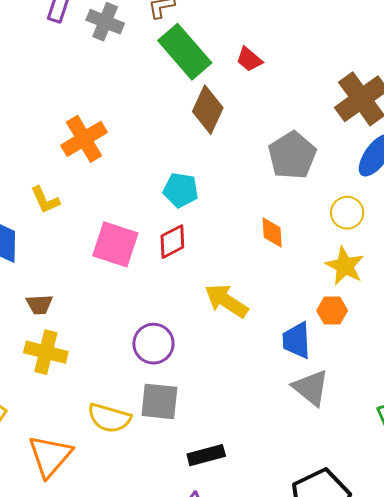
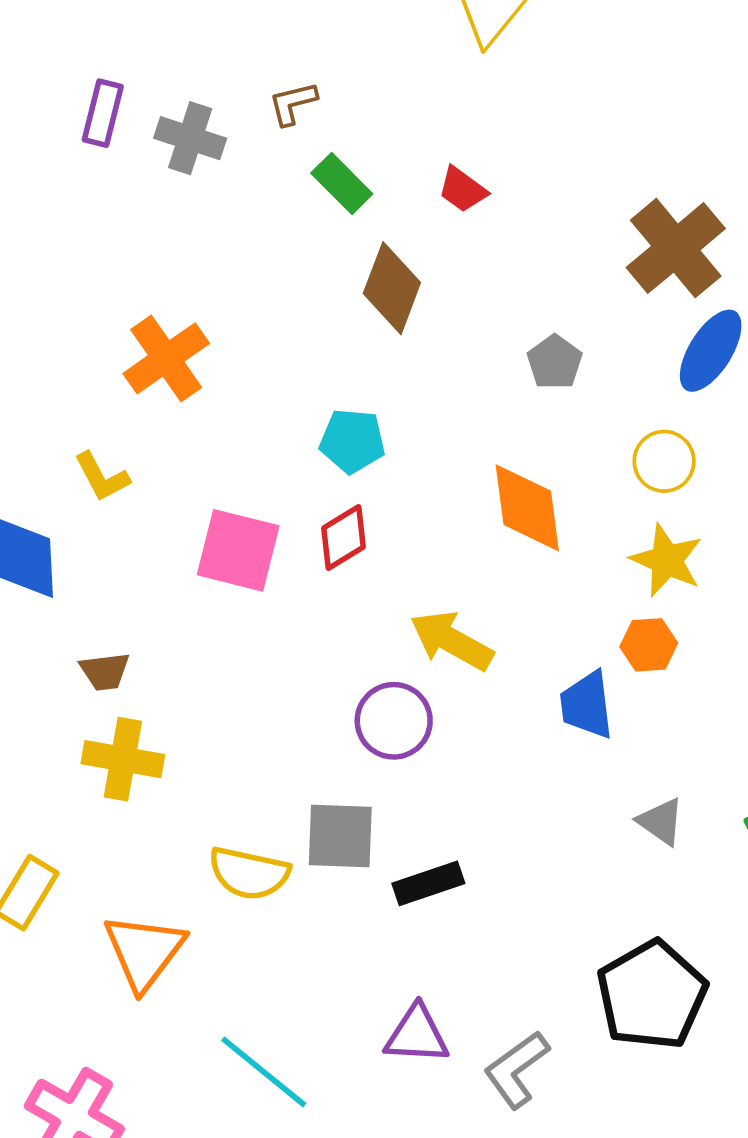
green rectangle: (185, 52) -> (342, 184), size x0.6
gray pentagon: (292, 155) -> (555, 362), size x0.6
orange diamond: (272, 232) -> (527, 508), size x1.6
purple circle: (153, 344) -> (394, 721), moved
gray triangle: (311, 388) -> (661, 822), moved, size x0.7
black rectangle: (206, 455) -> (428, 883), moved

